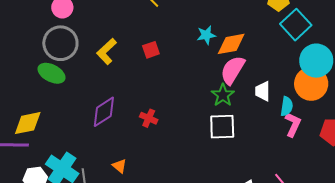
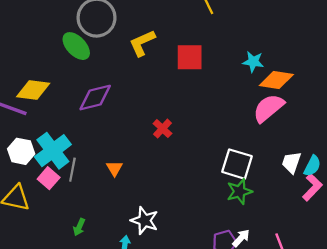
red square: (151, 50) -> (190, 57), size x1.5
white trapezoid: (263, 91) -> (291, 163), moved
green star: (223, 95) -> (239, 192), moved
purple diamond: (104, 112) -> (95, 98), moved

